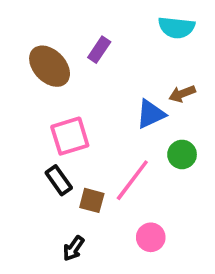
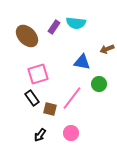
cyan semicircle: (177, 28) -> (76, 23), moved
brown arrow: (182, 94) -> (107, 49), moved
blue triangle: (151, 114) -> (82, 62), turned 36
pink circle: (151, 237) -> (71, 133), moved

